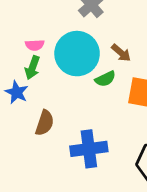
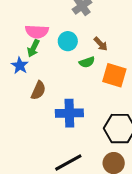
pink semicircle: (35, 45) -> (37, 32), size x1.6
cyan circle: (77, 54) -> (68, 41), size x0.6

